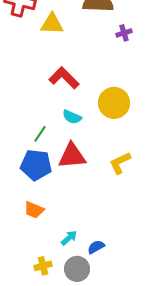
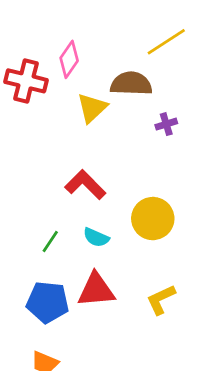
yellow triangle: (52, 24) -> (92, 108), moved, turned -45
green line: (40, 134) -> (50, 241), moved

